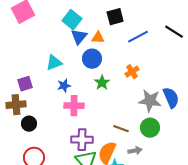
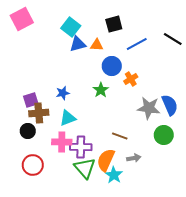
blue triangle: (79, 37) -> (78, 44), turned 36
blue circle: (92, 59) -> (112, 66), moved
cyan triangle: (54, 63) -> (68, 118), moved
purple square: (25, 84) -> (31, 100), moved
brown cross: (16, 105) -> (39, 113), moved
pink cross: (74, 106) -> (62, 142), moved
green circle: (150, 128) -> (164, 135), moved

